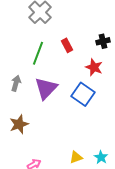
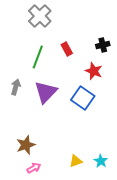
brown star: (19, 124) -> (26, 145), moved

